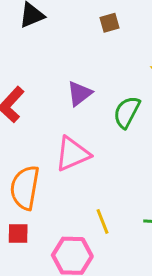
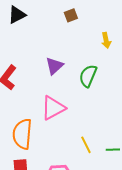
yellow line: (103, 221) -> (86, 145), moved

